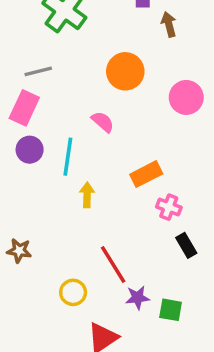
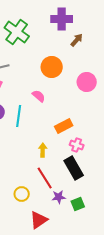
brown arrow: (169, 24) -> (77, 40), turned 56
yellow arrow: (87, 195) -> (43, 150), moved
black rectangle: (186, 245) -> (74, 168), moved, size x1.6
green square: (171, 310) -> (78, 204), turned -32

